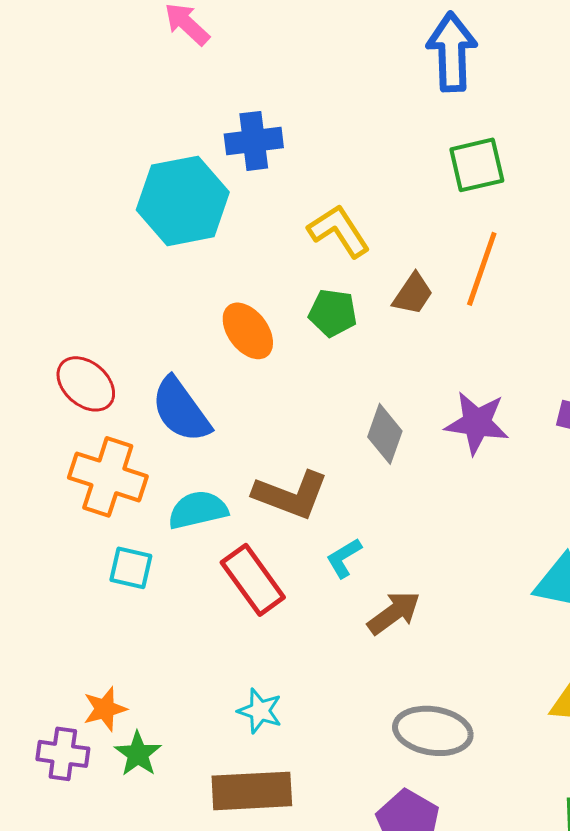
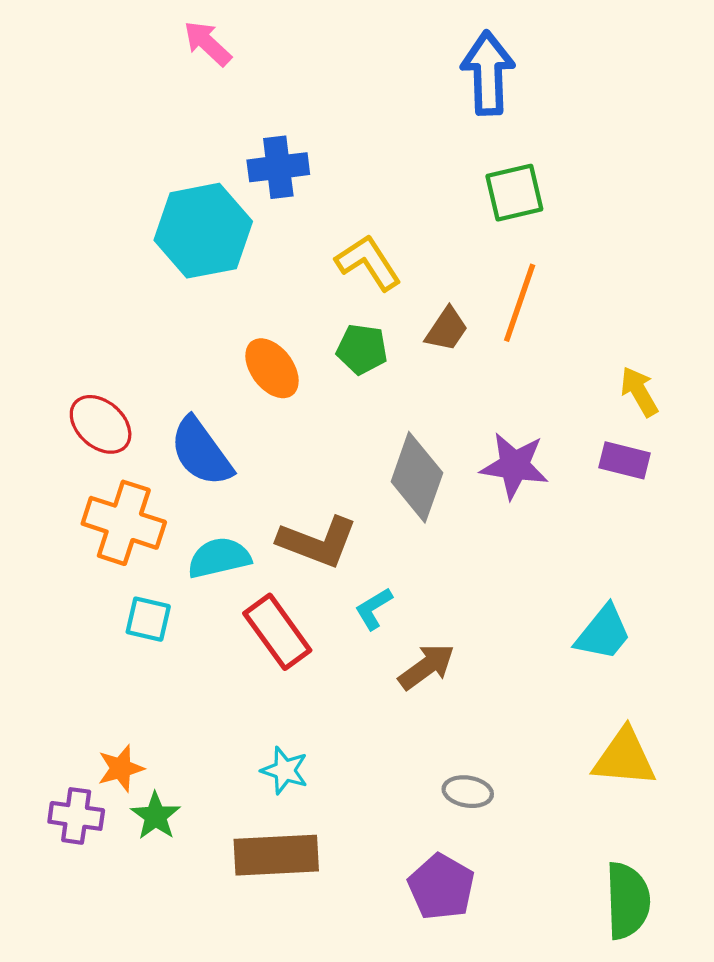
gray diamond: (385, 434) -> (417, 477), size x1.4
gray ellipse: (433, 731) -> (468, 792), size x0.6

